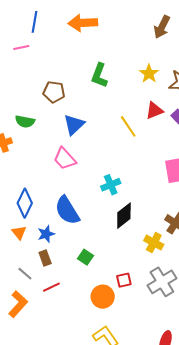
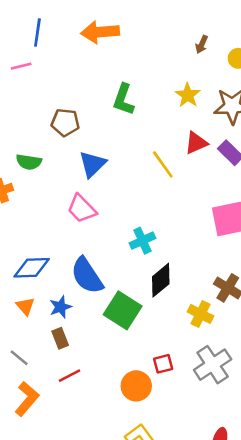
brown arrow: (162, 27) -> (202, 44), moved, size x0.6
blue diamond: (25, 203) -> (32, 268), turned 64
green square: (85, 257) -> (123, 310), moved, size x1.8
gray line: (25, 274) -> (19, 358), moved

